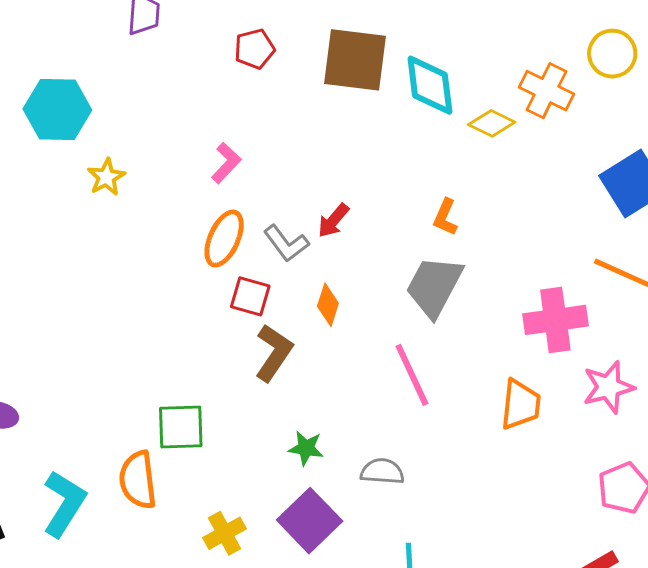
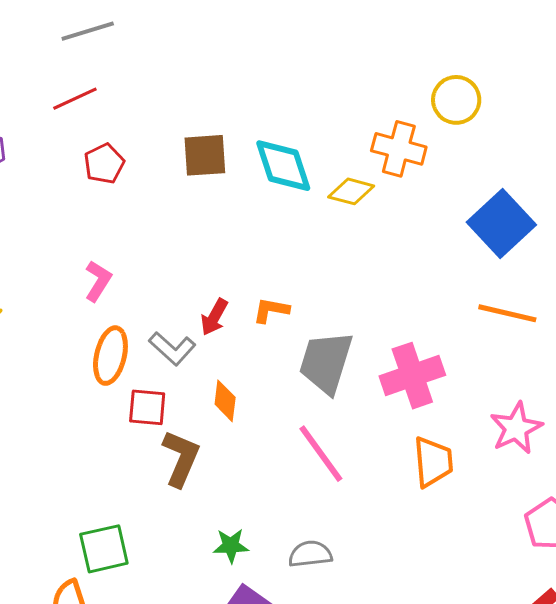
brown square: (355, 60) -> (205, 155), size x0.7
orange L-shape: (445, 217) -> (271, 310), moved, turned 87
pink cross: (555, 320) -> (412, 376), moved

